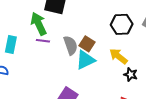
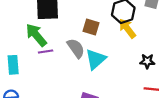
brown square: (87, 44) -> (91, 27), moved
yellow arrow: (118, 56) -> (127, 28), moved, turned 30

